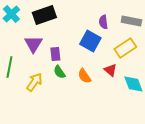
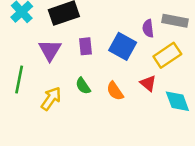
purple semicircle: (103, 22) -> (148, 28), moved
purple rectangle: (55, 54) -> (86, 46), moved

